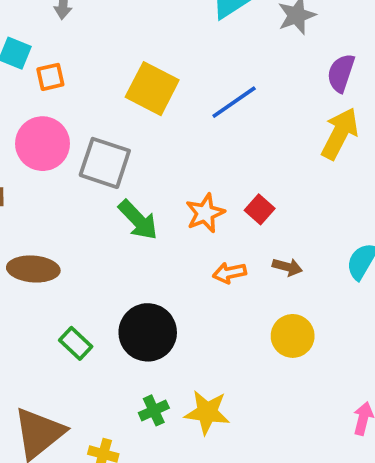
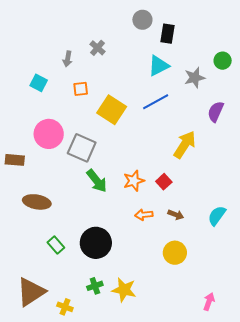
orange square: (50, 77) -> (81, 89), moved
blue line: (234, 102) -> (156, 102), moved
yellow arrow: (340, 134) -> (185, 145), moved

